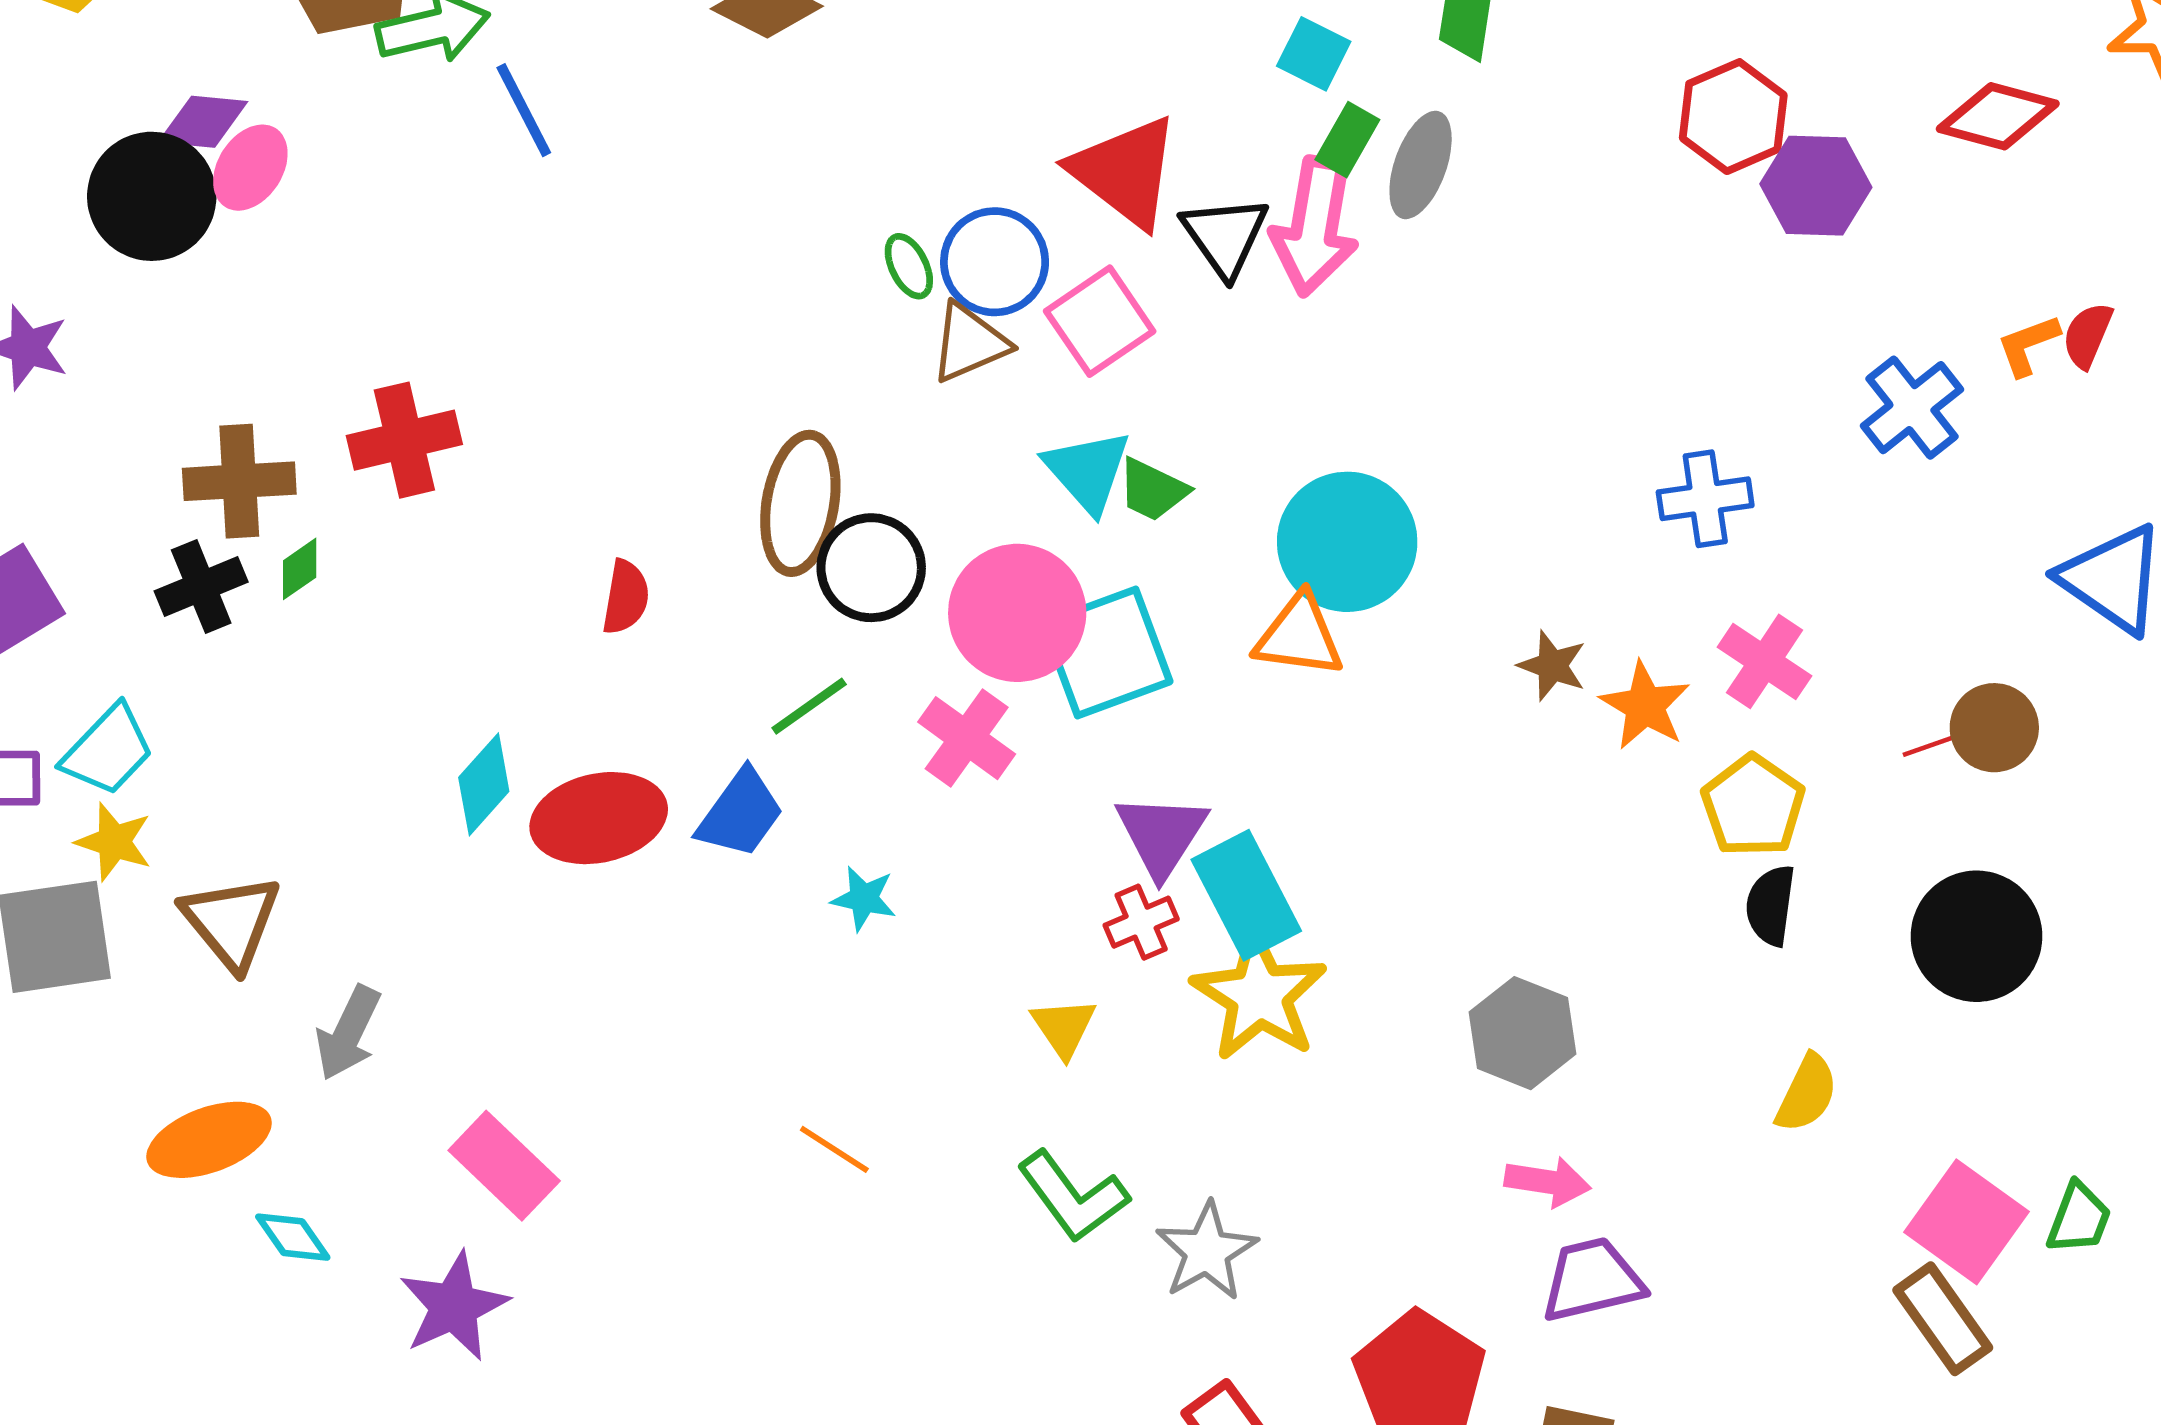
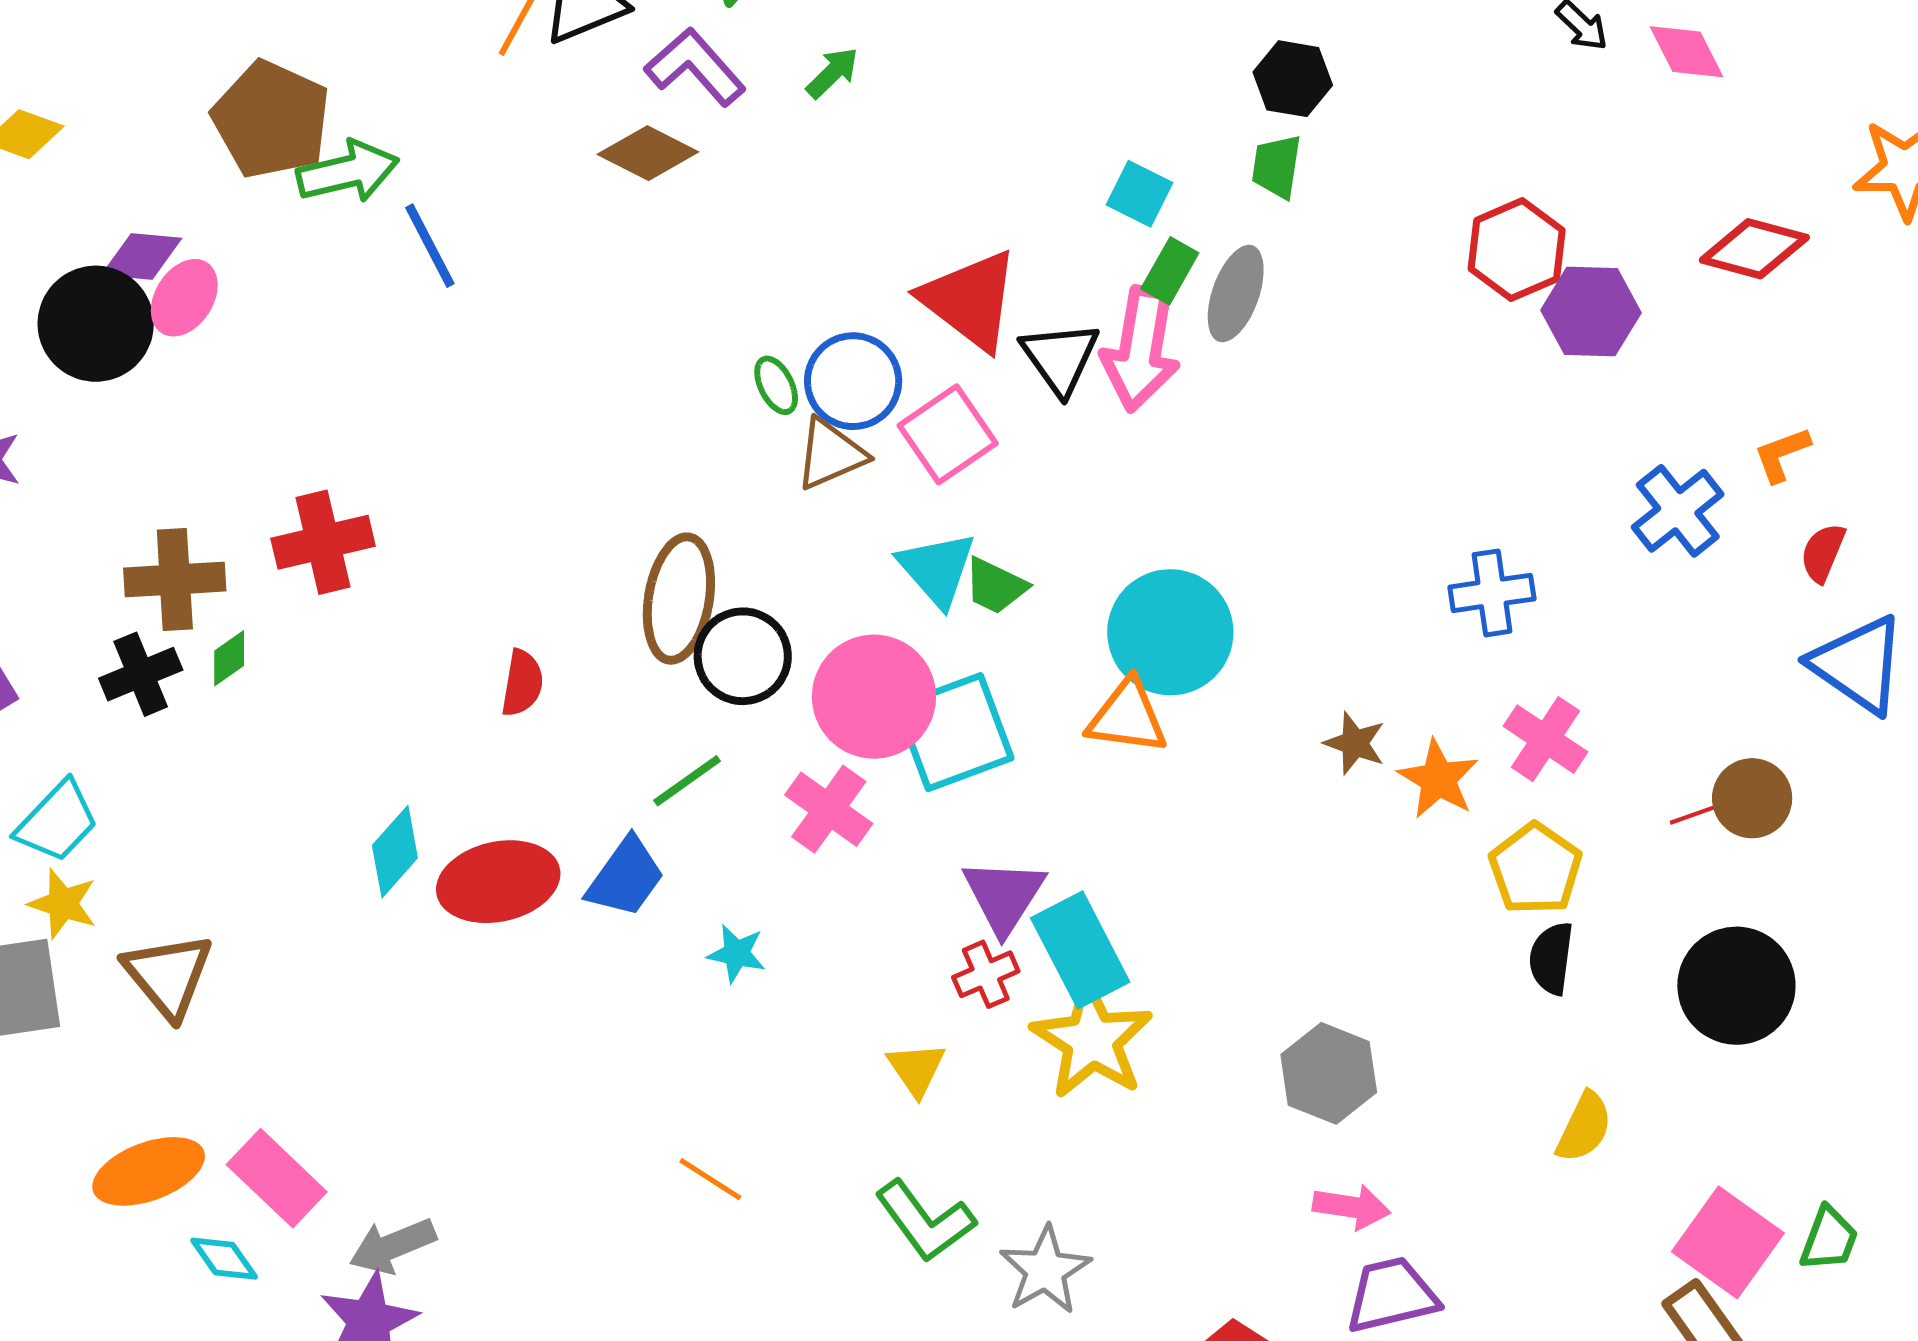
red semicircle: (2087, 335) -> (1823, 553), moved
gray arrow: (348, 1033) -> (393, 1246), moved, turned 42
pink rectangle: (504, 1166) -> (277, 1178), moved

